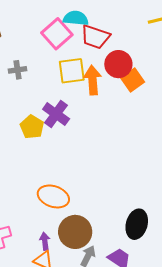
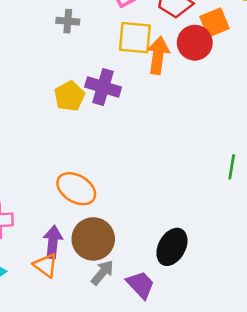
orange square: (133, 80) -> (215, 22), moved
purple cross: (56, 114) -> (103, 87), turned -32
purple arrow: (45, 241) -> (53, 242), size x1.4

